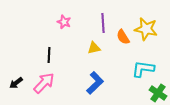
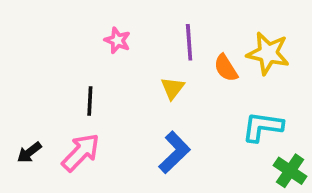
yellow triangle: (94, 48) -> (173, 88), turned -40

